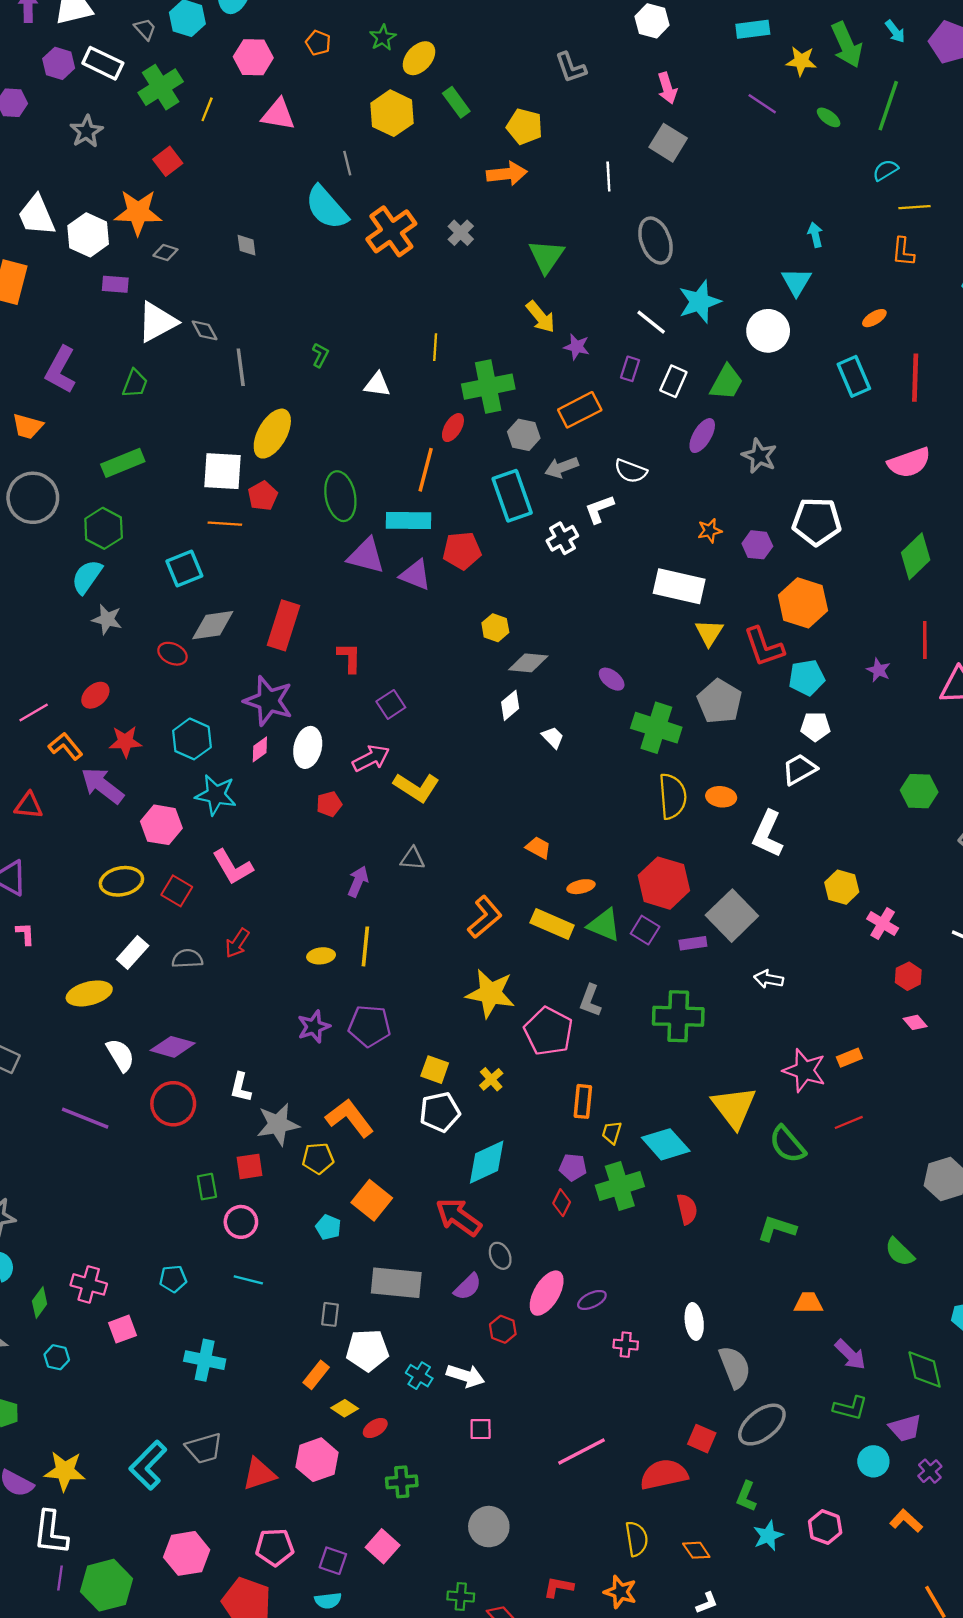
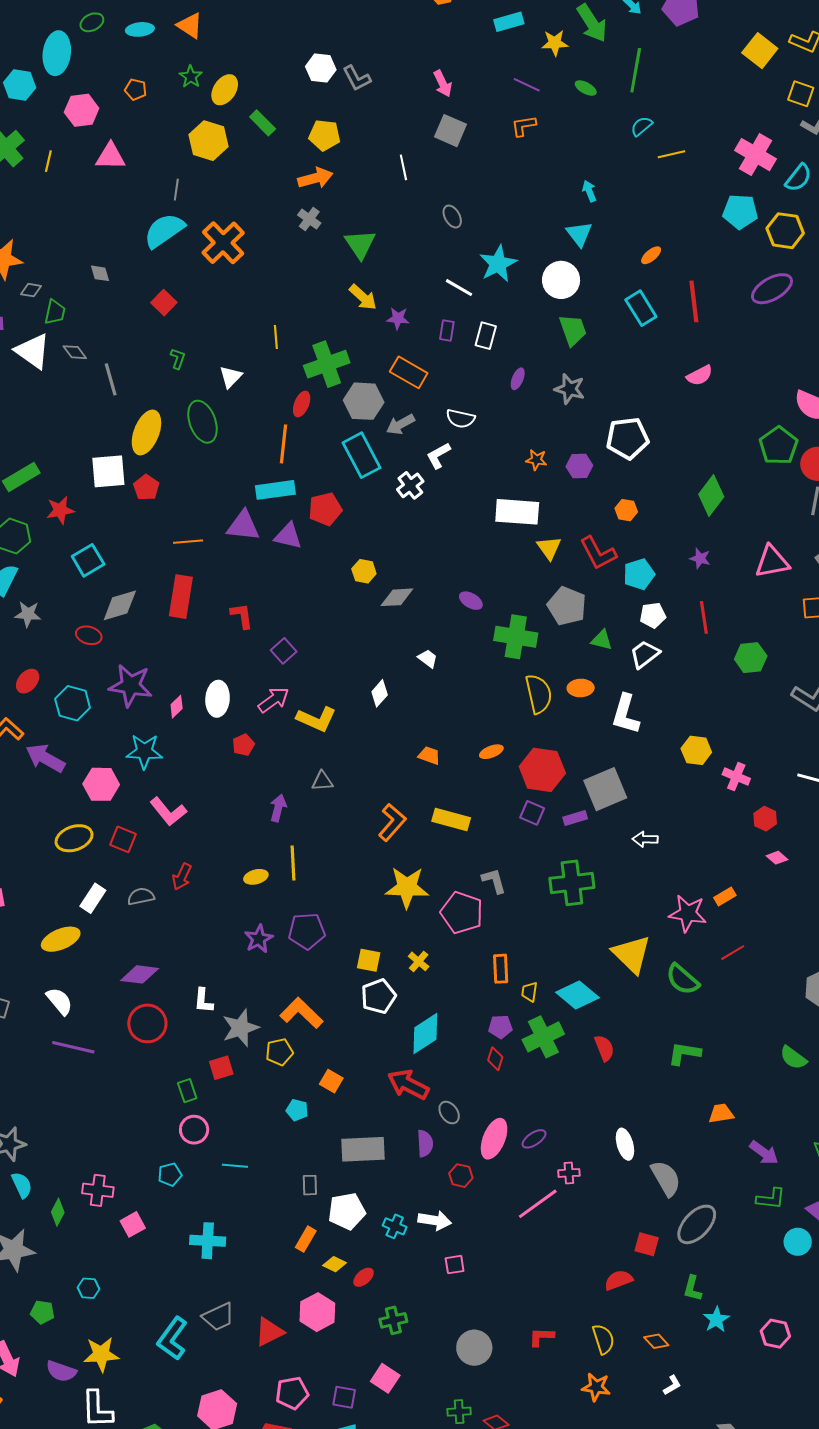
white hexagon: (652, 21) -> (321, 68), moved
red square: (168, 161) -> (164, 303), moved
gray line: (347, 163) -> (176, 190), turned 30
cyan semicircle: (327, 208) -> (164, 231), turned 105
gray cross: (461, 233) -> (309, 219), moved
gray ellipse: (655, 241) -> (452, 217), size x0.6
orange L-shape: (903, 252) -> (524, 126), moved, turned 84
white triangle: (157, 322) -> (33, 351), turned -48
green trapezoid: (727, 382) -> (573, 330), moved, turned -40
green trapezoid: (135, 384) -> (55, 312), moved
white triangle: (377, 385) -> (231, 377), turned -45
orange rectangle: (580, 410) -> (409, 372), turned 66
gray hexagon: (524, 435) -> (364, 401), size x1.4
purple ellipse: (702, 436) -> (518, 379), size x0.7
pink semicircle: (909, 463) -> (700, 375), size x0.7
green ellipse: (340, 496) -> (203, 422), moved
orange line: (225, 524) -> (188, 542), moved
orange star: (710, 531) -> (536, 460), turned 30
green diamond: (916, 556) -> (711, 495), moved
orange hexagon: (803, 603) -> (626, 510), size x0.5
red line: (925, 640) -> (704, 617), moved
purple star: (268, 701) -> (131, 685), moved
white diamond: (510, 705) -> (380, 693), moved
cyan hexagon: (192, 739) -> (73, 703), moved
red star: (125, 742) -> (60, 510), moved
orange ellipse: (581, 887) -> (491, 752), moved
gray square: (732, 916) -> (605, 789), turned 30
green triangle: (604, 925) -> (602, 640), moved, size x0.7
gray L-shape: (590, 1001) -> (494, 881), turned 152
white semicircle: (120, 1055) -> (59, 1001), moved
orange square: (372, 1200) -> (331, 1081), size x0.7
pink circle: (241, 1222) -> (194, 1130), moved
purple semicircle: (468, 1287) -> (425, 1143), turned -40
cyan hexagon: (57, 1357) -> (88, 1288), moved
pink line: (582, 1451) -> (538, 1204), moved
red semicircle: (664, 1475) -> (619, 1280), size x0.7
pink hexagon: (825, 1527) -> (775, 1334), moved
red L-shape: (558, 1587) -> (541, 1337), moved

